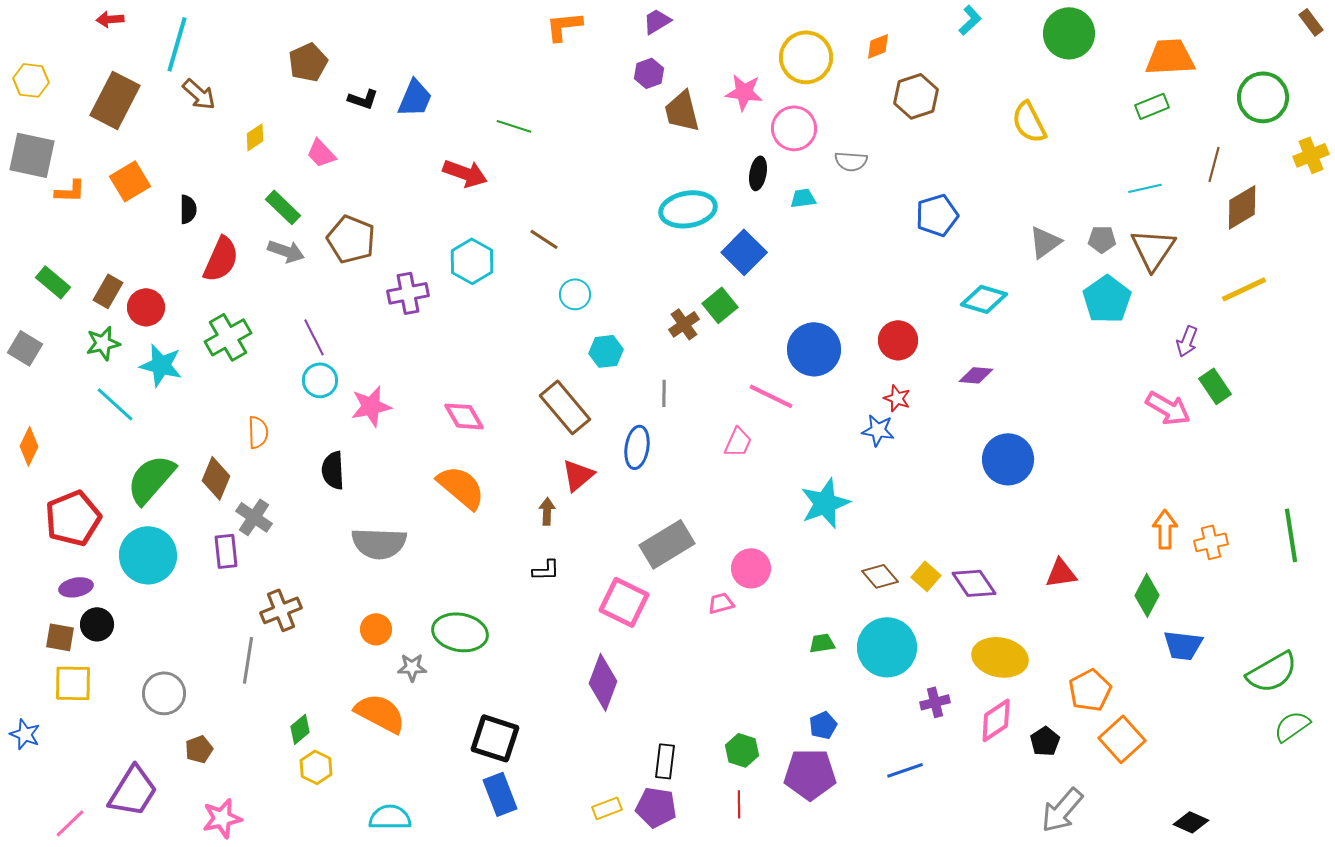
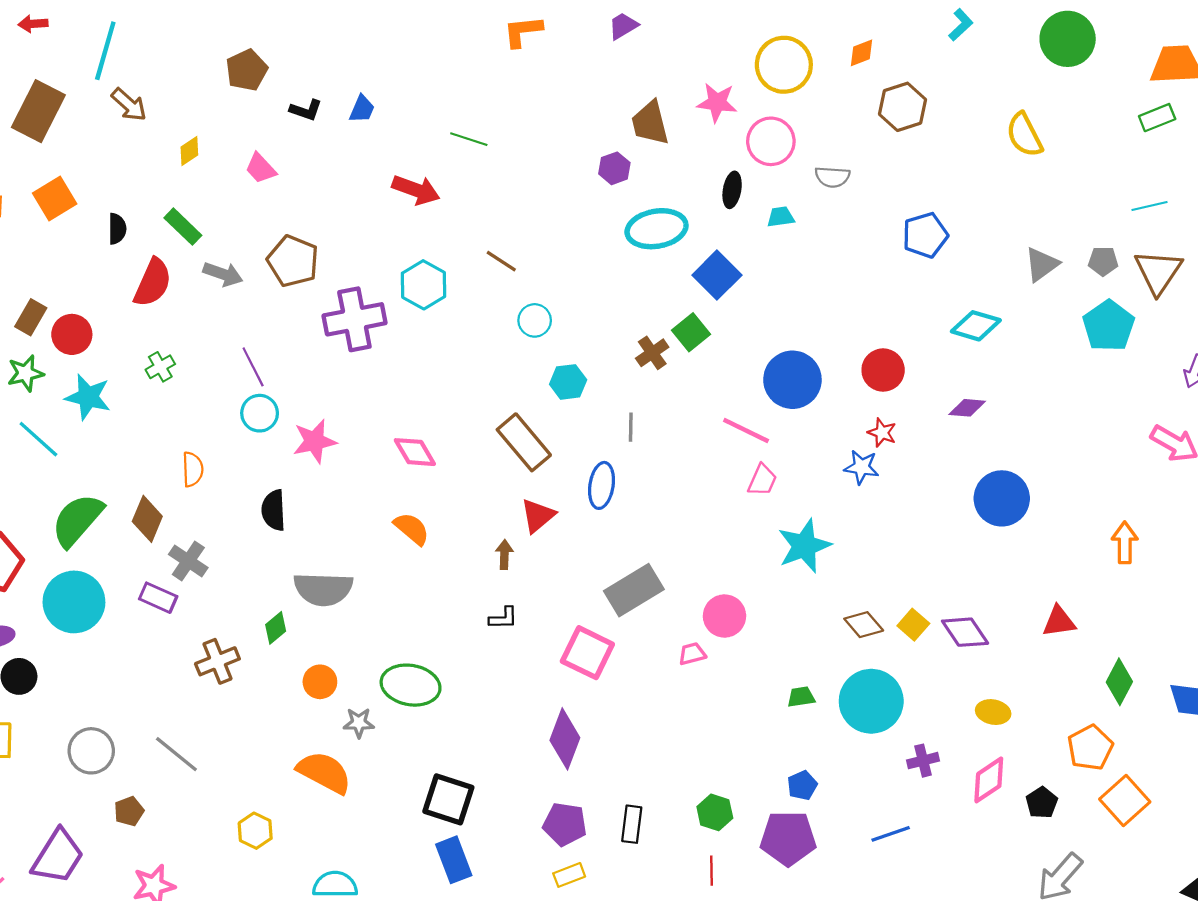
purple hexagon: (649, 73) -> (614, 168), moved
blue trapezoid: (415, 98) -> (362, 109), size x0.7
green rectangle: (283, 207) -> (183, 227), moved
purple cross: (408, 293) -> (354, 319), size x1.4
green cross: (228, 337) -> (160, 367), size x0.6
pink trapezoid: (738, 442) -> (762, 480), moved
orange semicircle: (461, 487) -> (412, 529), size x0.7
orange arrow: (1165, 529) -> (1125, 543), moved
purple rectangle: (226, 551) -> (158, 598), turned -60
green diamond: (1147, 595) -> (1119, 682), moved
yellow ellipse: (1000, 657) -> (993, 712), size x0.6
gray line: (248, 660) -> (176, 754), moved, turned -60
green diamond: (300, 729) -> (276, 628), moved
purple pentagon: (656, 807) -> (565, 824), moved

